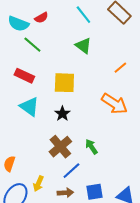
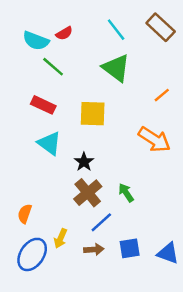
green triangle: (83, 46) -> (116, 68), size x1.4
black star: (62, 114) -> (84, 162), moved

